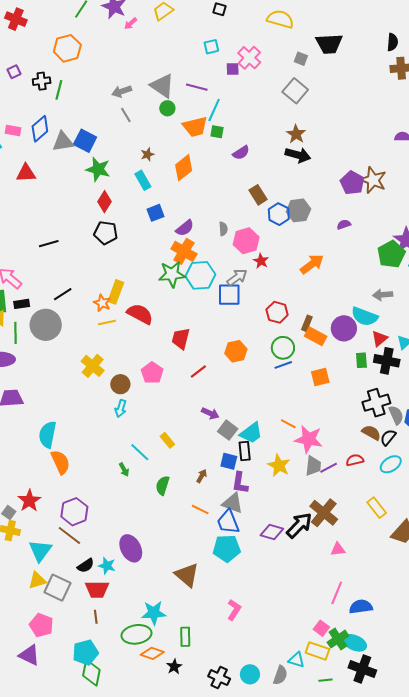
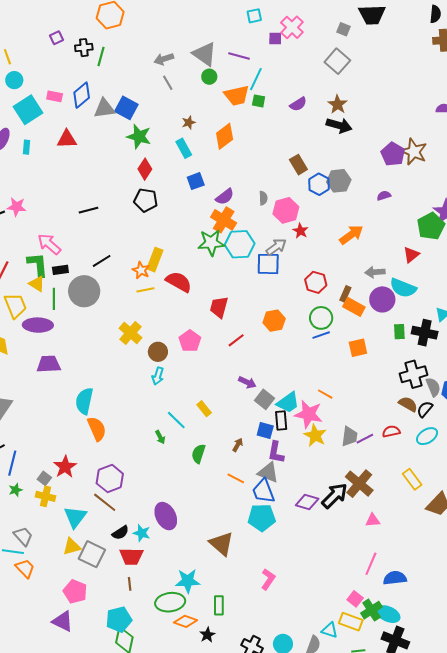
purple semicircle: (241, 153) -> (298, 104), moved
gray arrow: (383, 295) -> (375, 272), moved
red triangle: (380, 339) -> (411, 255), moved
pink star: (309, 439) -> (309, 414), moved

